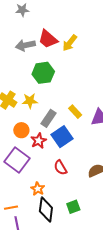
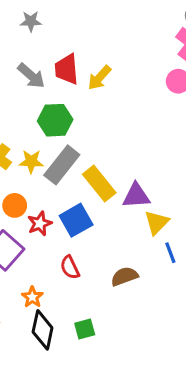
red trapezoid: (48, 39) -> (67, 69), turned 40
gray arrow: (25, 45) -> (31, 76), turned -132
yellow rectangle: (75, 112) -> (99, 183), size x1.6
gray rectangle: (48, 118) -> (62, 165), moved, size x1.4

